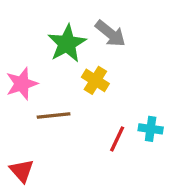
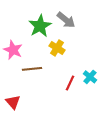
pink star: (22, 84) -> (13, 50), turned -30
cyan cross: (151, 129) -> (90, 77), turned 32

